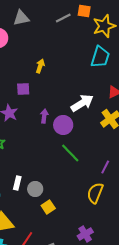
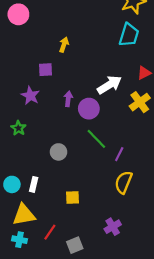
purple line: (105, 167) -> (119, 154), moved
white rectangle: (17, 183) -> (34, 184), moved
gray circle: (35, 189) -> (58, 152), moved
yellow square: (48, 207) -> (73, 197), turned 32

